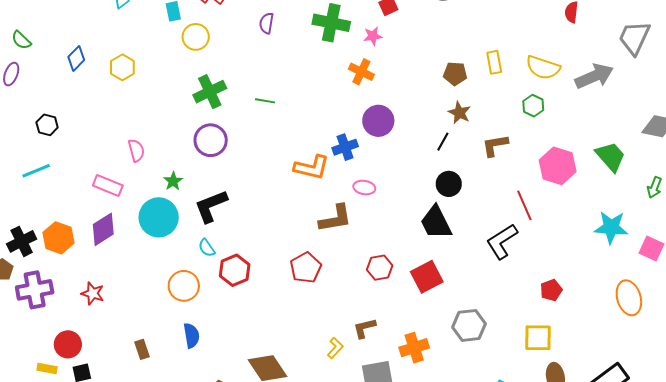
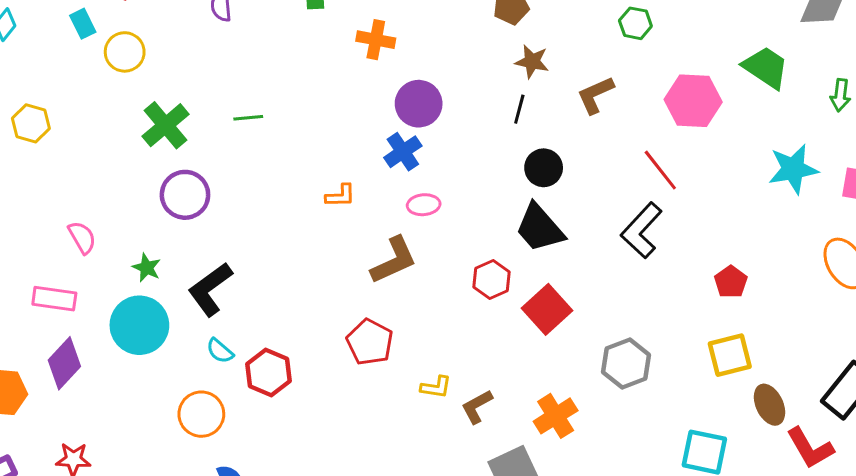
blue cross: (345, 147) -> (403, 152), moved
orange L-shape: (312, 167) -> (340, 196), size x0.6
red hexagon: (380, 268) -> (491, 280), moved
yellow L-shape: (335, 348) -> (436, 387), moved, turned 70

